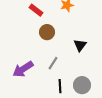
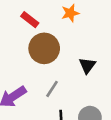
brown circle: (47, 32) -> (44, 48), size x1.5

